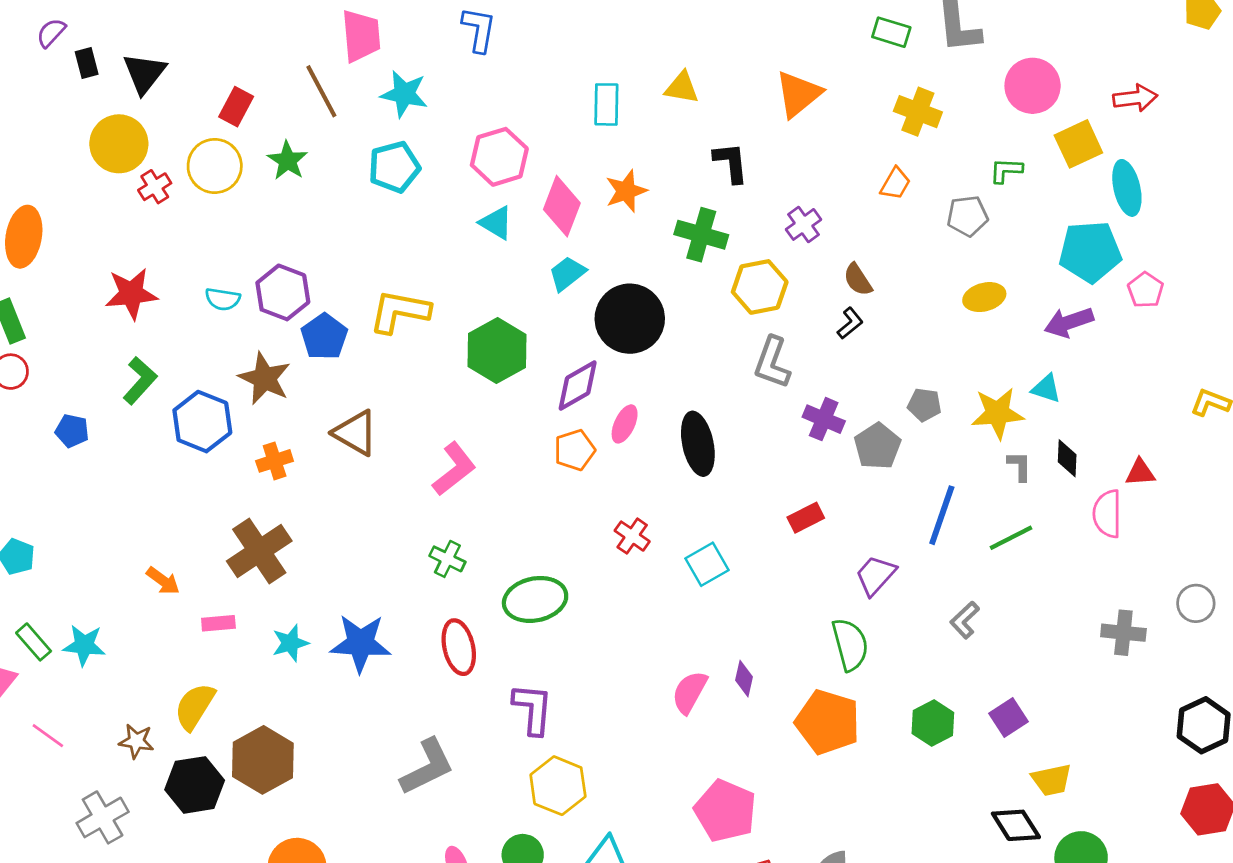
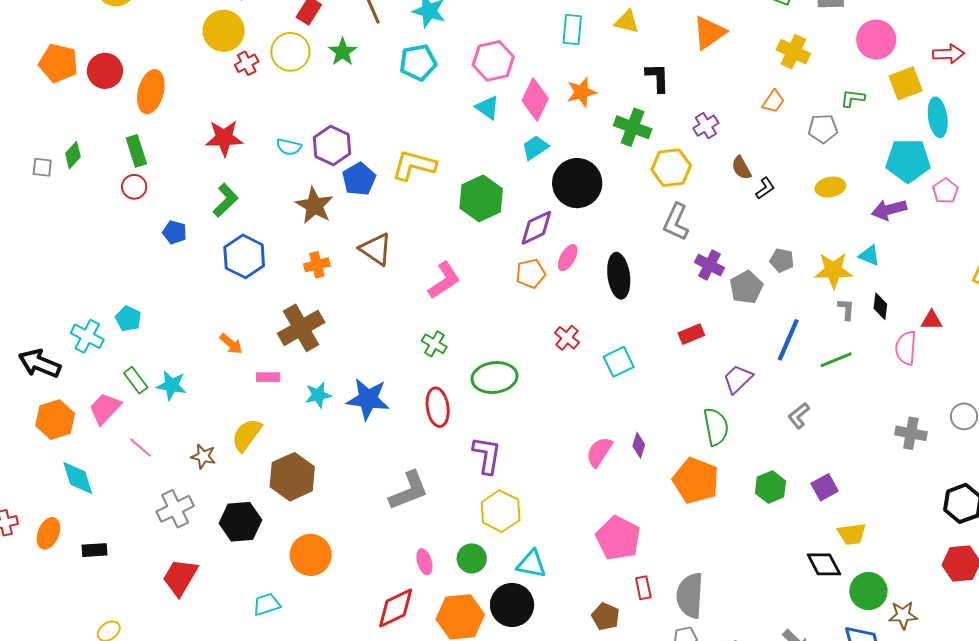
black L-shape: (850, 323) -> (765, 188), moved
blue hexagon: (202, 422) -> (244, 256), moved
black hexagon: (195, 785) -> (240, 522), moved

